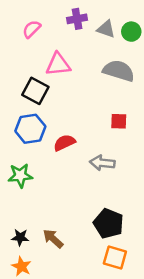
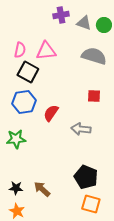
pink semicircle: (32, 29) -> (20, 50), moved, turned 147
red semicircle: (64, 143) -> (51, 113), turned -30

